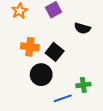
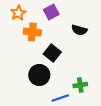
orange cross: (30, 47) -> (32, 32), moved

